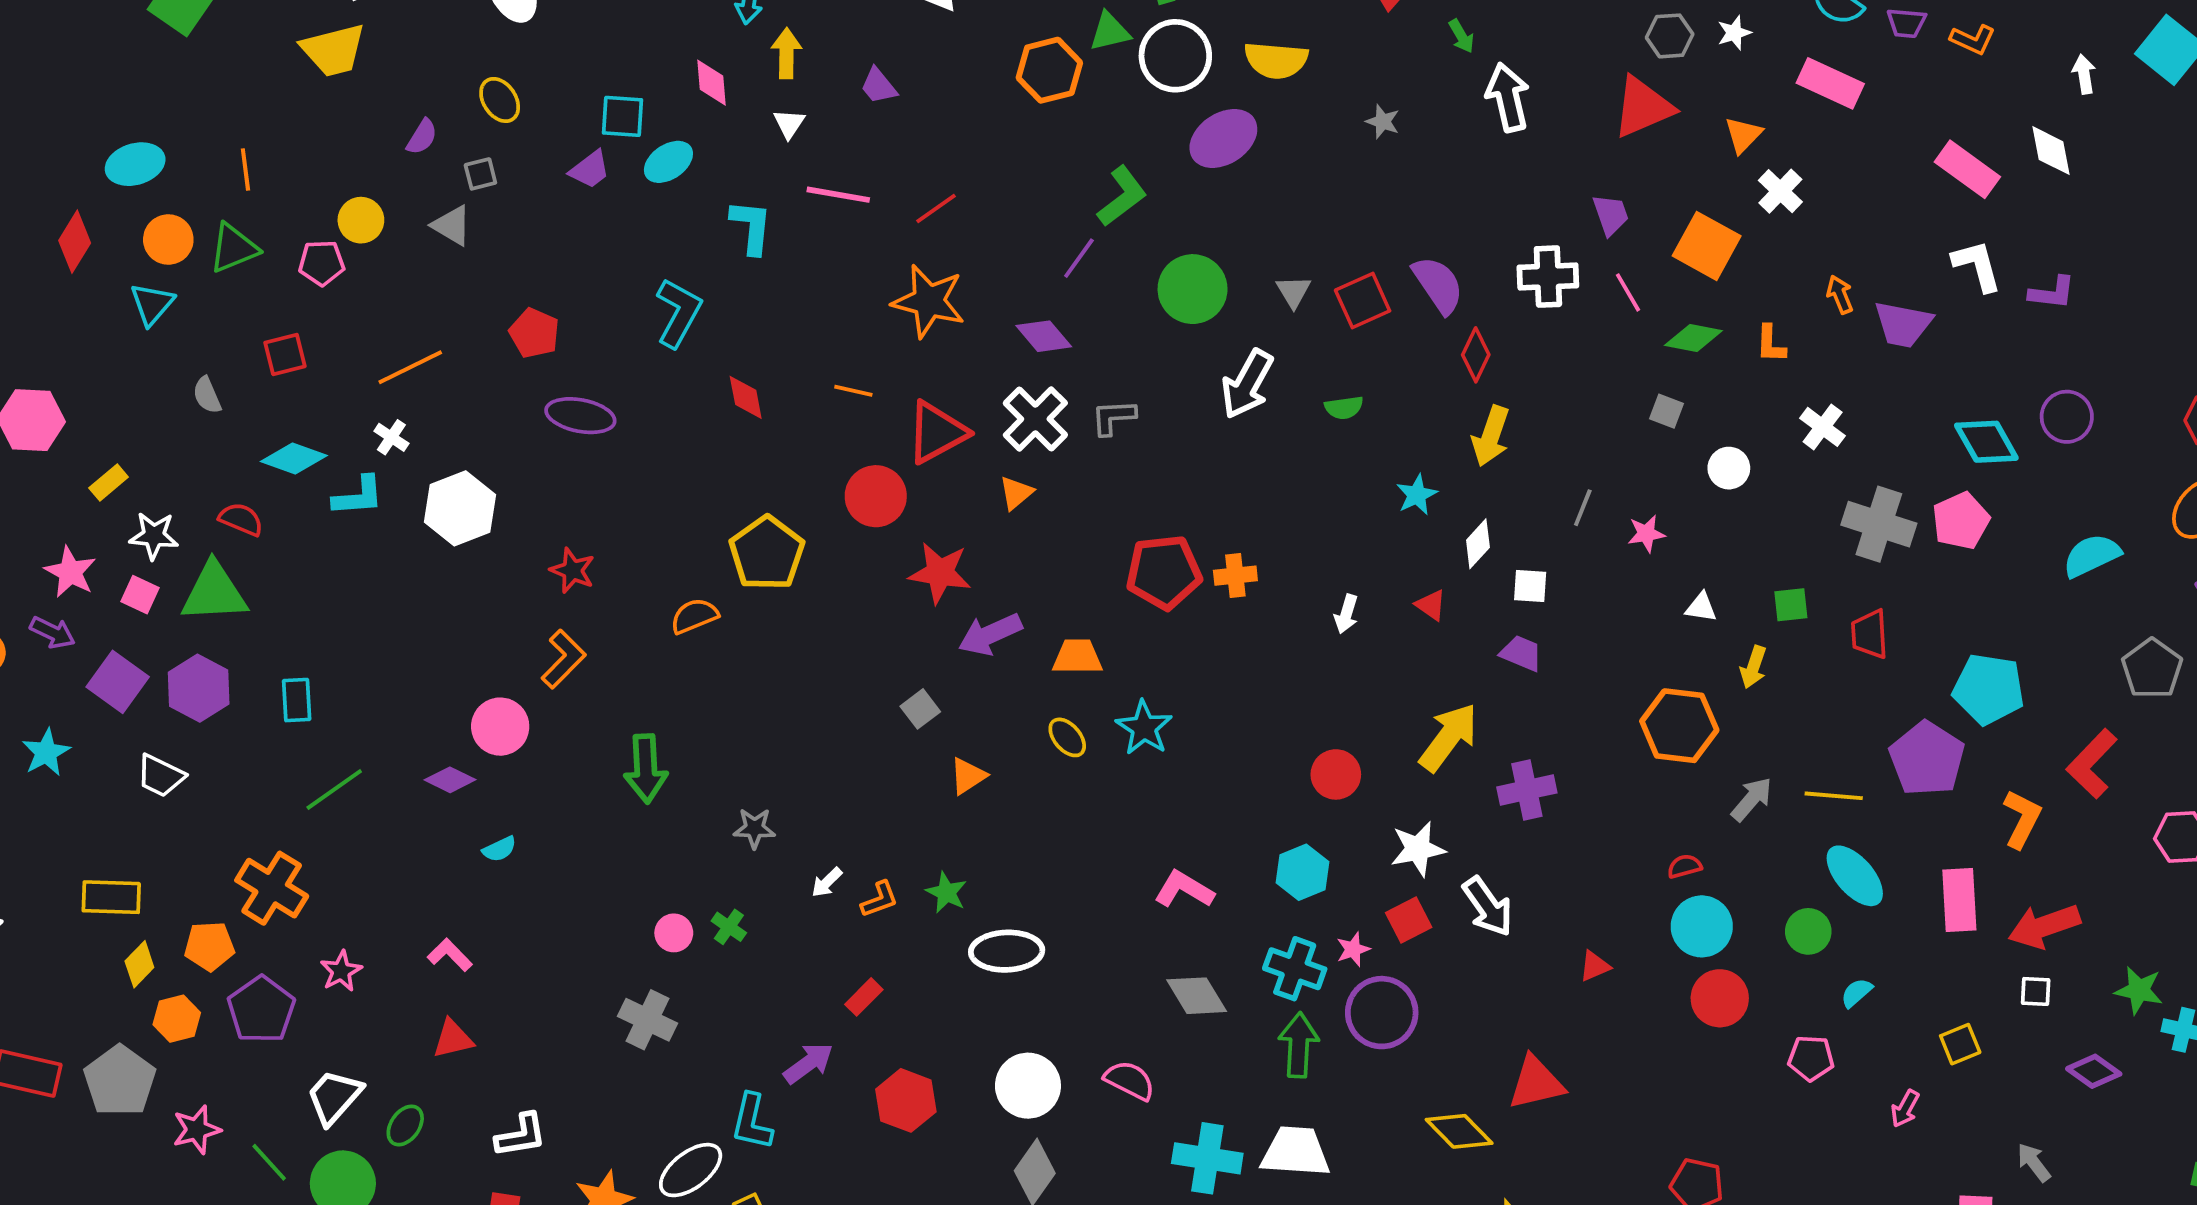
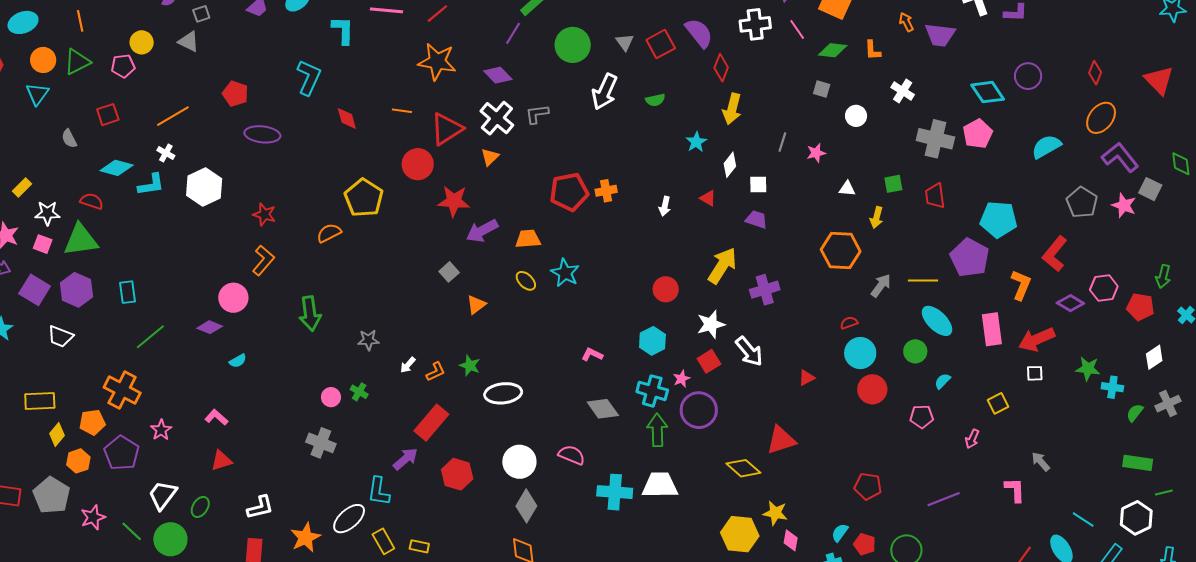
pink L-shape: (1184, 889) -> (592, 354), size x0.7
red rectangle: (864, 997) -> (431, 423), size x1.8
purple diamond: (2094, 1071) -> (1070, 303), moved

